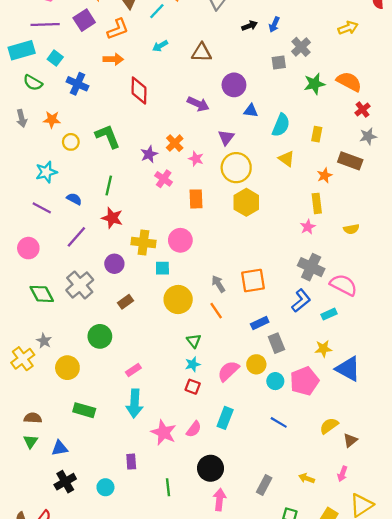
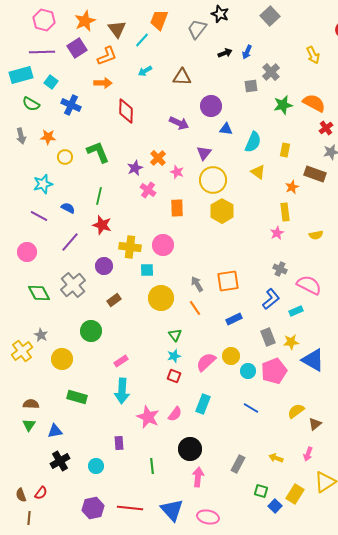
yellow arrow: (348, 28) -> (313, 55), turned 84
gray cross: (311, 267) -> (280, 269), size x0.6
gray rectangle: (276, 343) -> (268, 337), moved

